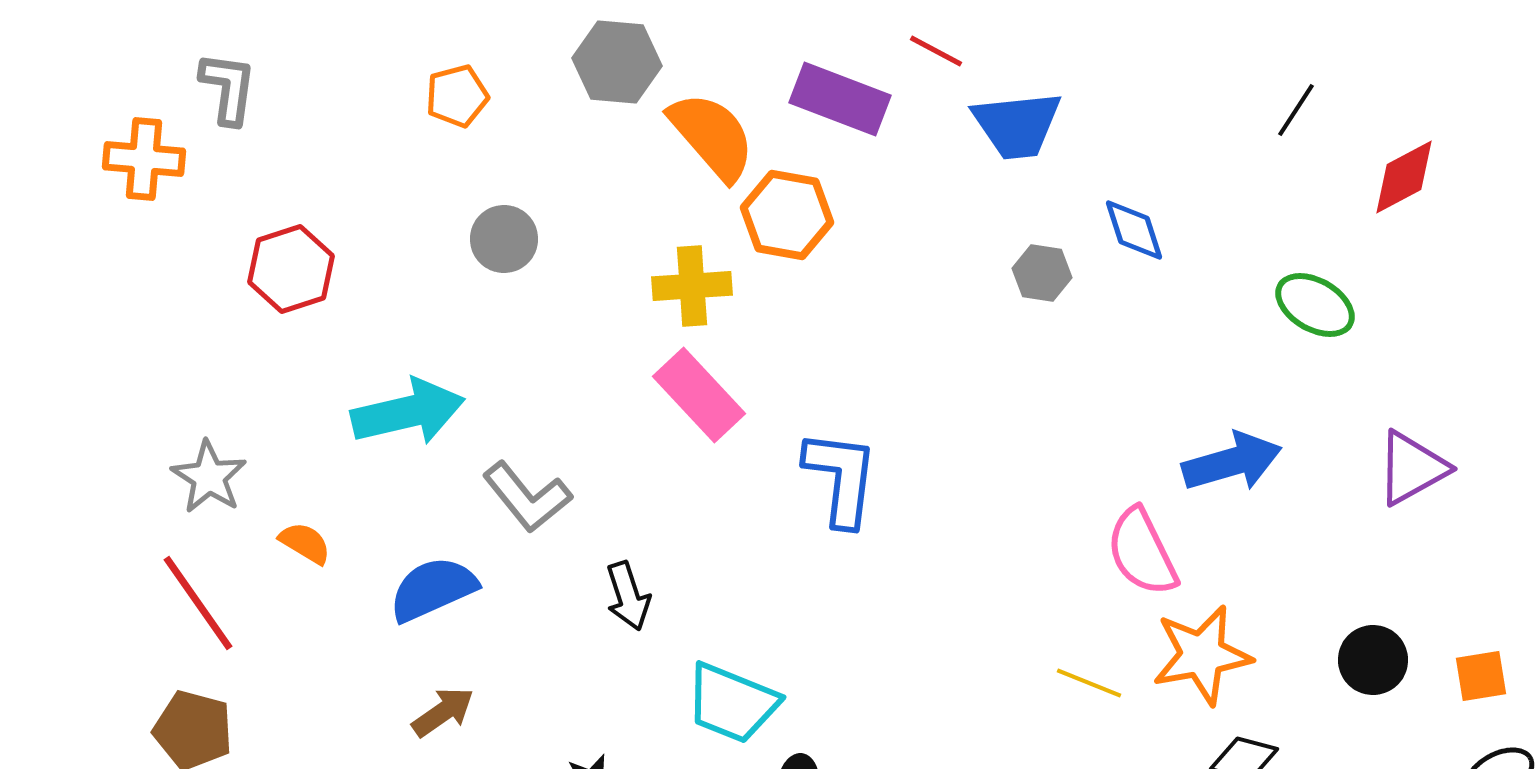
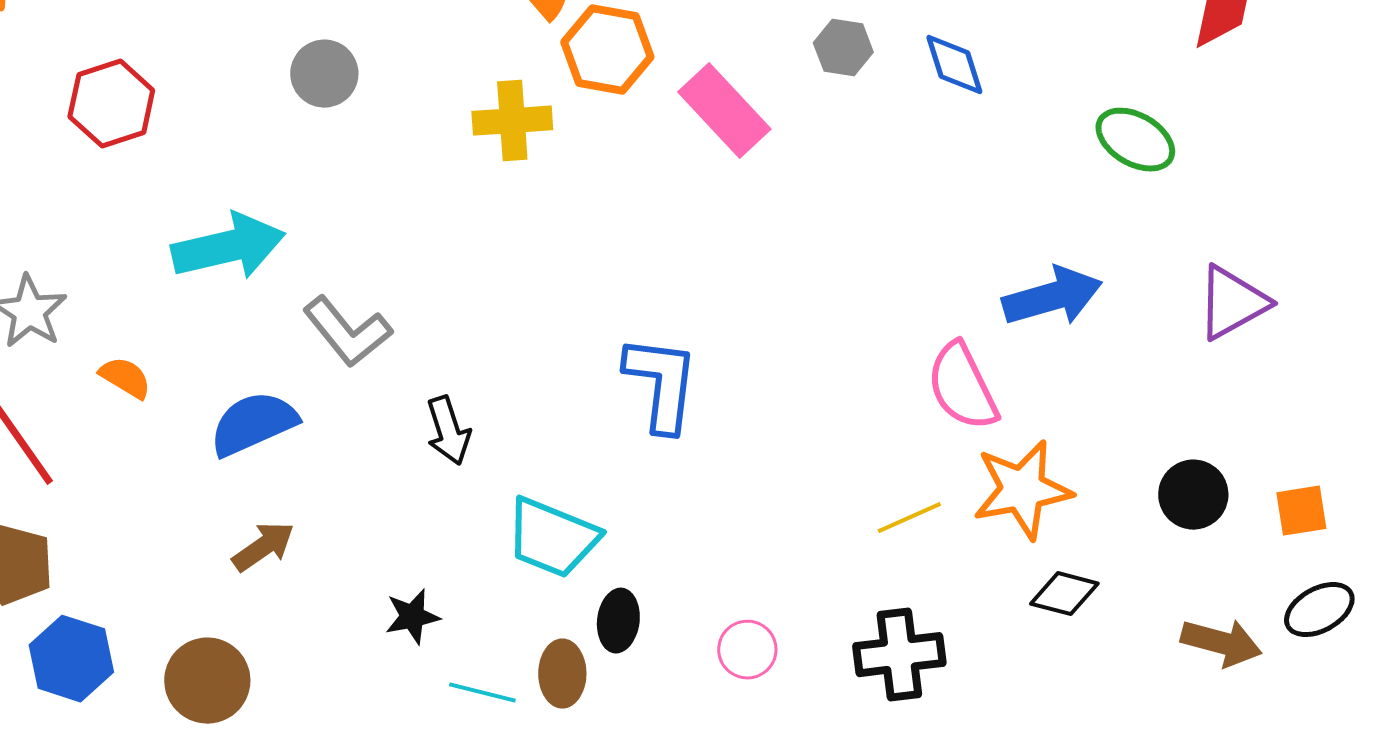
gray hexagon: (1042, 273) -> (843, 48), moved
pink rectangle: (699, 395) -> (724, 111), moved
blue L-shape: (841, 478) -> (661, 384), moved
yellow line: (1089, 683) -> (909, 518), turned -46

